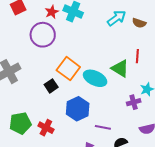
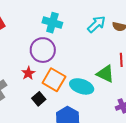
red star: (52, 12) -> (28, 73), moved
purple circle: (43, 35) -> (43, 50), moved

